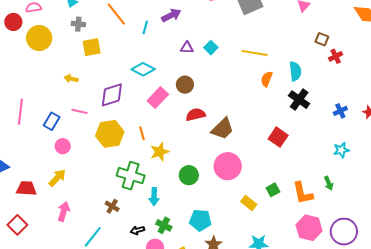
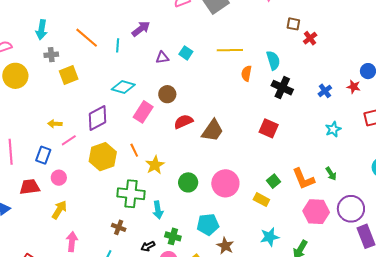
yellow arrow: (71, 79) -> (55, 124), moved
pink line: (80, 111) -> (69, 140), turned -35
pink circle: (228, 166) -> (225, 183), moved
green arrow: (329, 183) -> (331, 174), moved
red trapezoid: (26, 188) -> (30, 187), moved
yellow rectangle: (249, 203) -> (261, 200), moved

